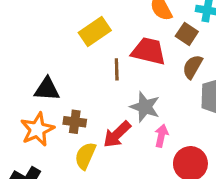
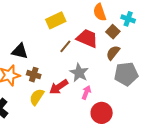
brown line: (117, 69) -> (65, 46), turned 32

